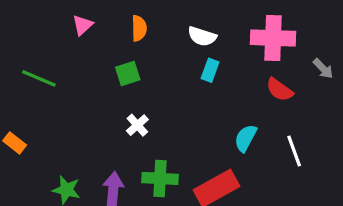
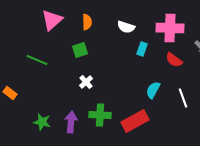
pink triangle: (83, 25) -> (52, 20), size x1.6
cyan rectangle: (210, 70) -> (142, 49), moved
green line: (39, 78) -> (37, 60), moved

